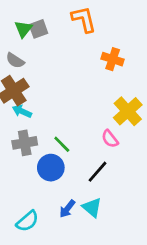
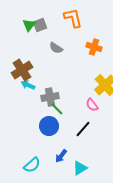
gray semicircle: (15, 60) -> (56, 48), moved
gray cross: (25, 143) -> (50, 97), moved
cyan triangle: (92, 207) -> (80, 168), moved, turned 49

